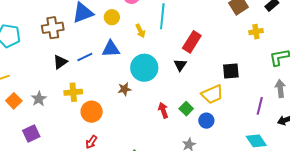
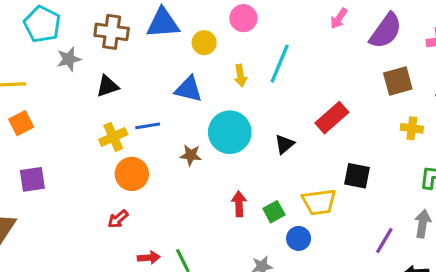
red rectangle: (192, 42) -> (332, 118), moved
blue line: (85, 57) -> (148, 126), moved
yellow cross: (73, 92) -> (113, 137), turned -36
gray star: (39, 99) -> (69, 59), moved

